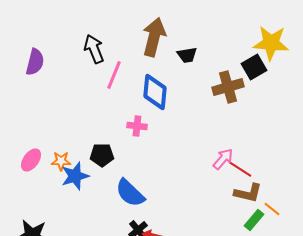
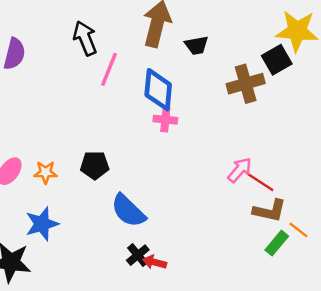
pink cross: (137, 126) -> (165, 120), moved
blue star: (75, 176) -> (42, 224), moved

